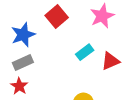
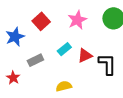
gray rectangle: (23, 62) -> (35, 60), moved

